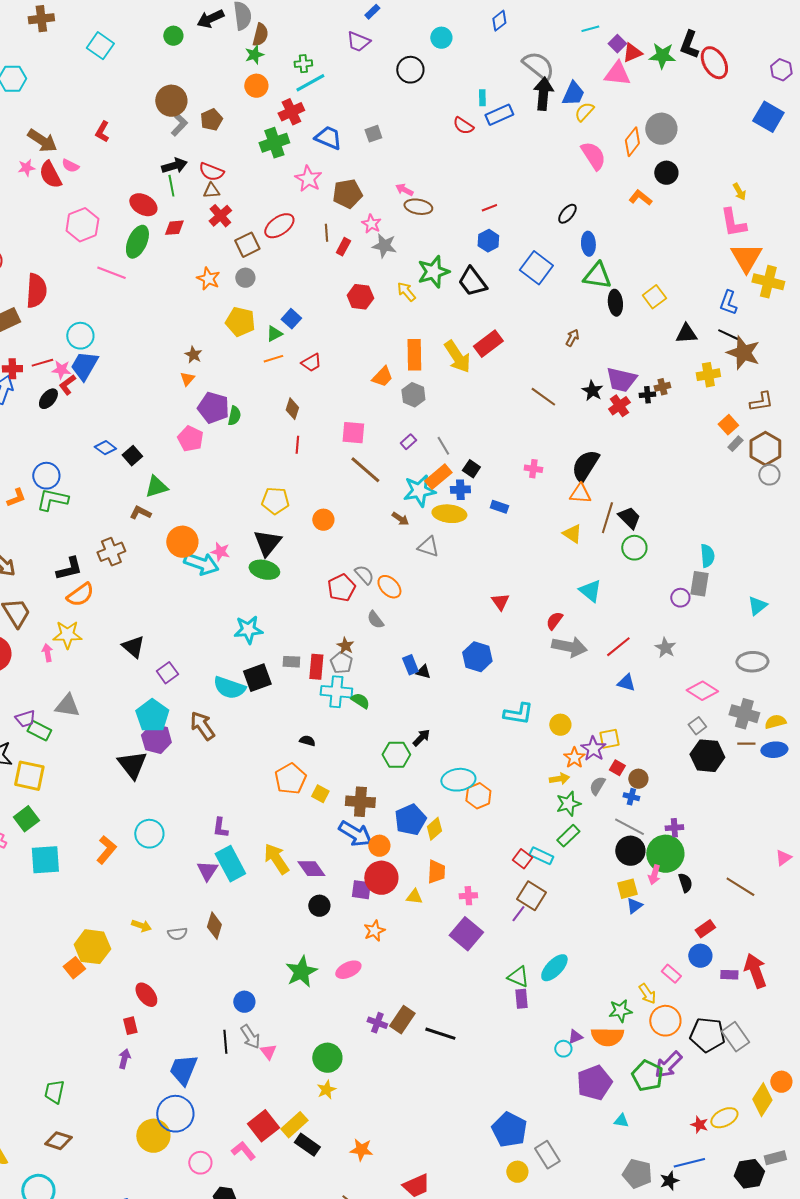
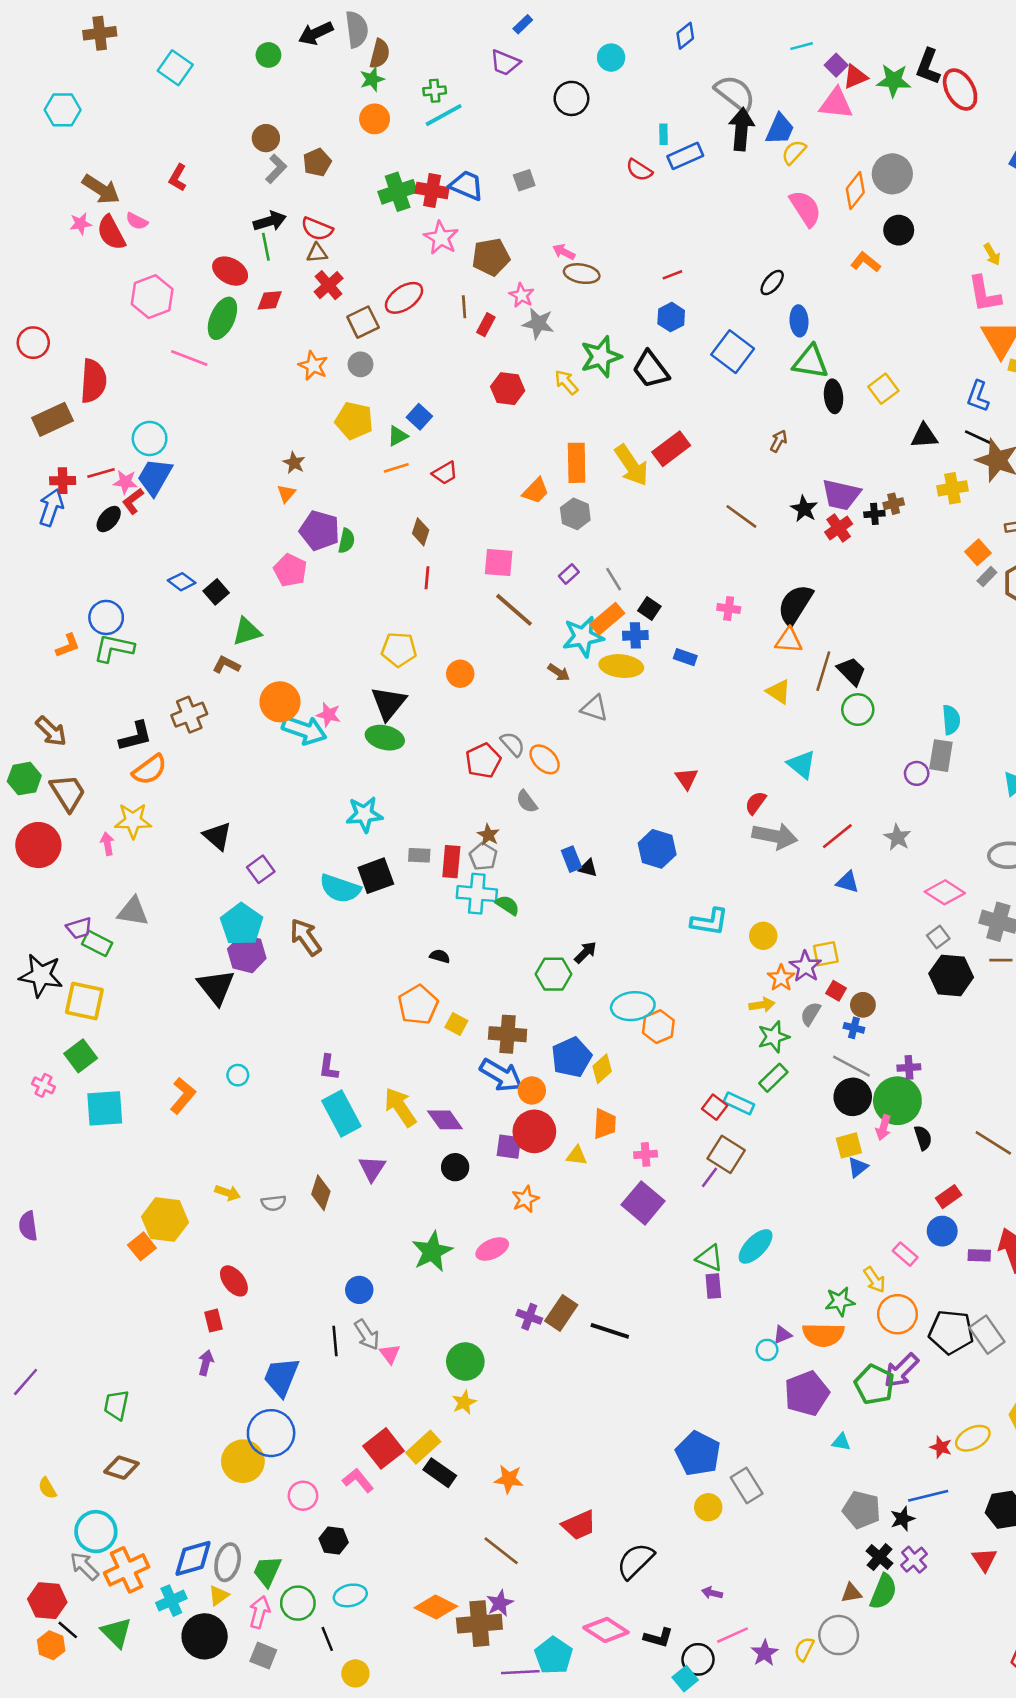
brown circle: (171, 101) -> (266, 138), size x0.7
red cross: (291, 112) -> (432, 190), moved, turned 35
cyan circle: (149, 834) -> (238, 1075), size x0.6
purple triangle: (207, 871) -> (372, 1168), moved

